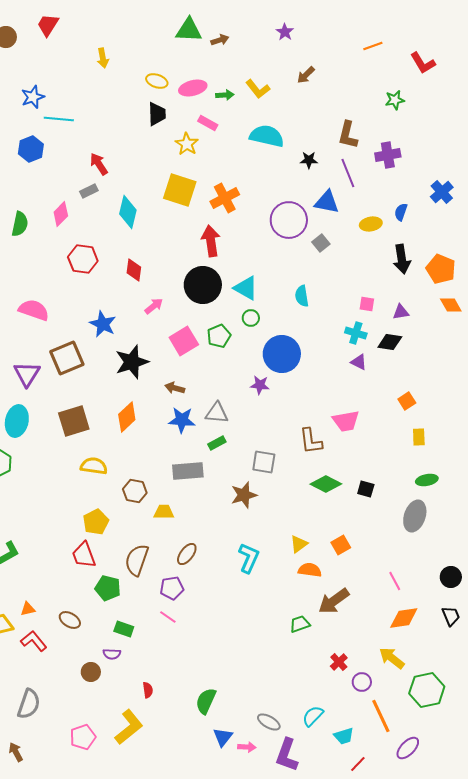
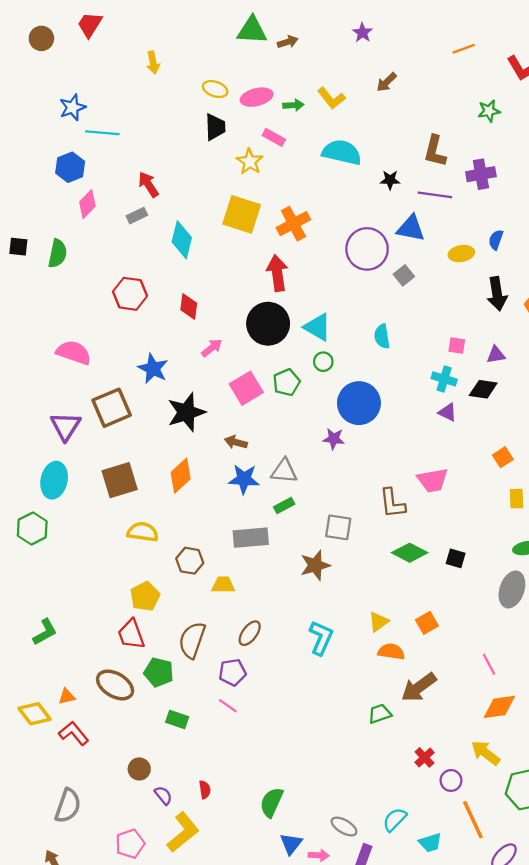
purple line: (348, 173) -> (435, 195), turned -60
pink diamond: (61, 214) -> (87, 204), moved
brown ellipse: (70, 620) -> (115, 685), moved, size x1.5
purple semicircle: (112, 654) -> (163, 795), moved, turned -132

